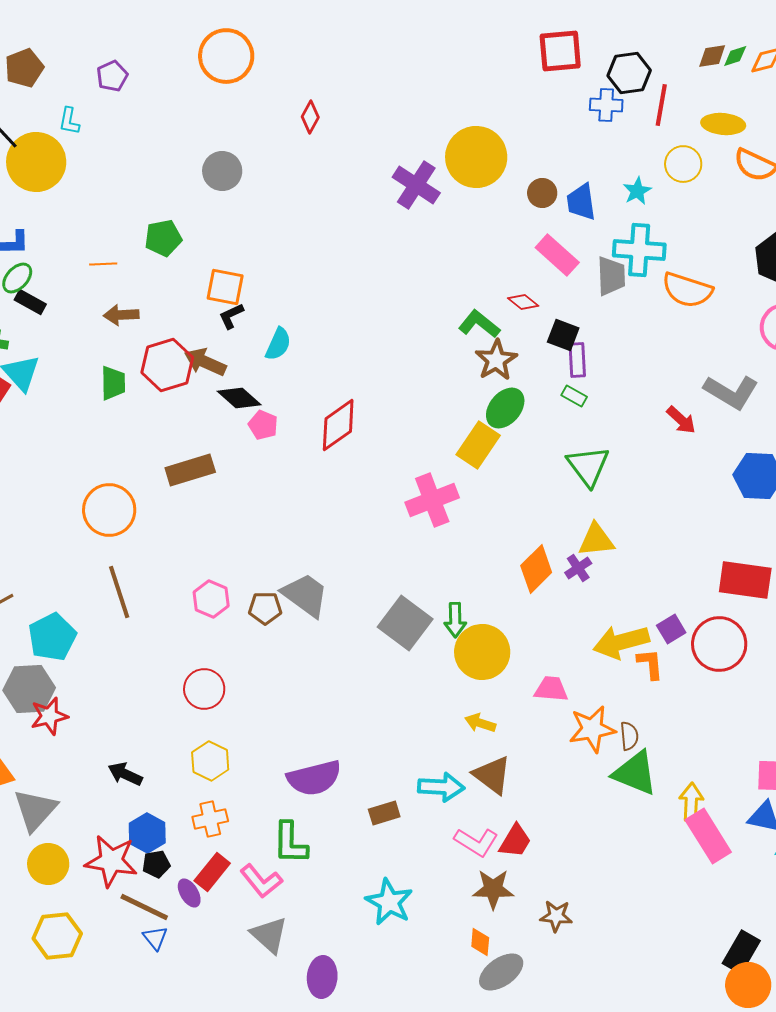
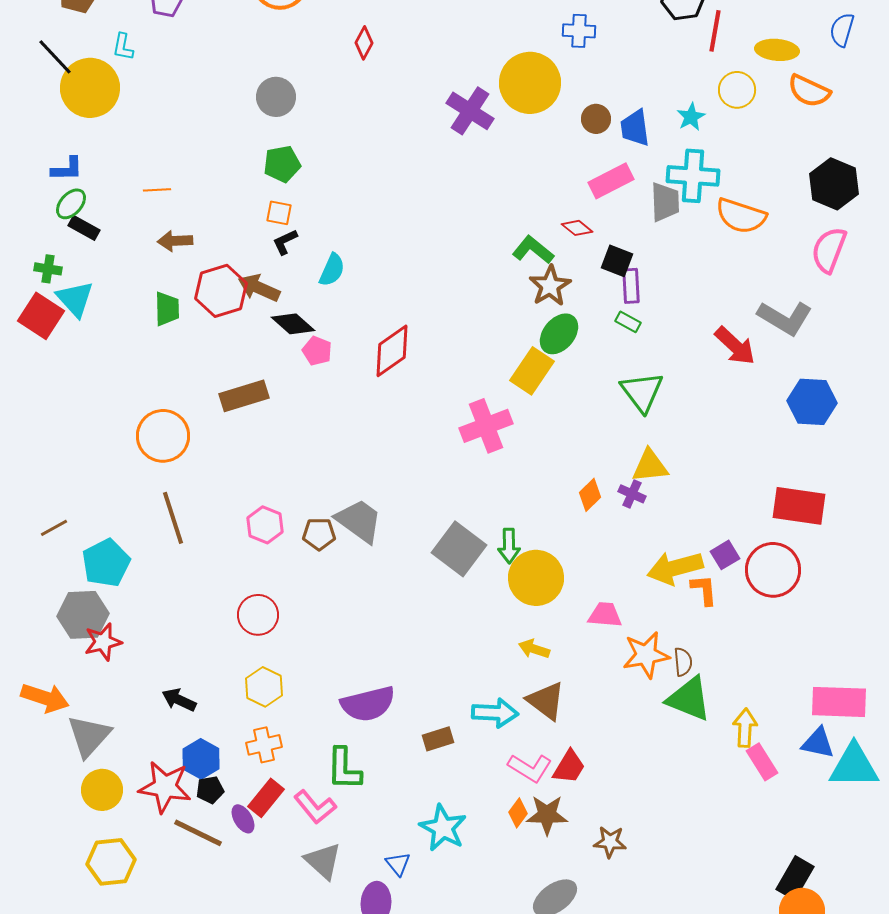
blue cross: (606, 105) -> (579, 31), moved
green pentagon: (163, 238) -> (282, 164), moved
pink rectangle: (557, 255) -> (611, 181), turned -69
orange square: (225, 287) -> (279, 213), size x0.7
red arrow: (681, 420) -> (735, 346), size x1.4
purple cross: (578, 568) -> (632, 494), turned -32
orange diamond: (536, 569) -> (590, 495), size x0.7
pink rectangle: (708, 836) -> (762, 762), size x0.7
blue triangle: (155, 938) -> (398, 864), moved
orange diamond: (480, 942) -> (518, 813), moved, turned 32

